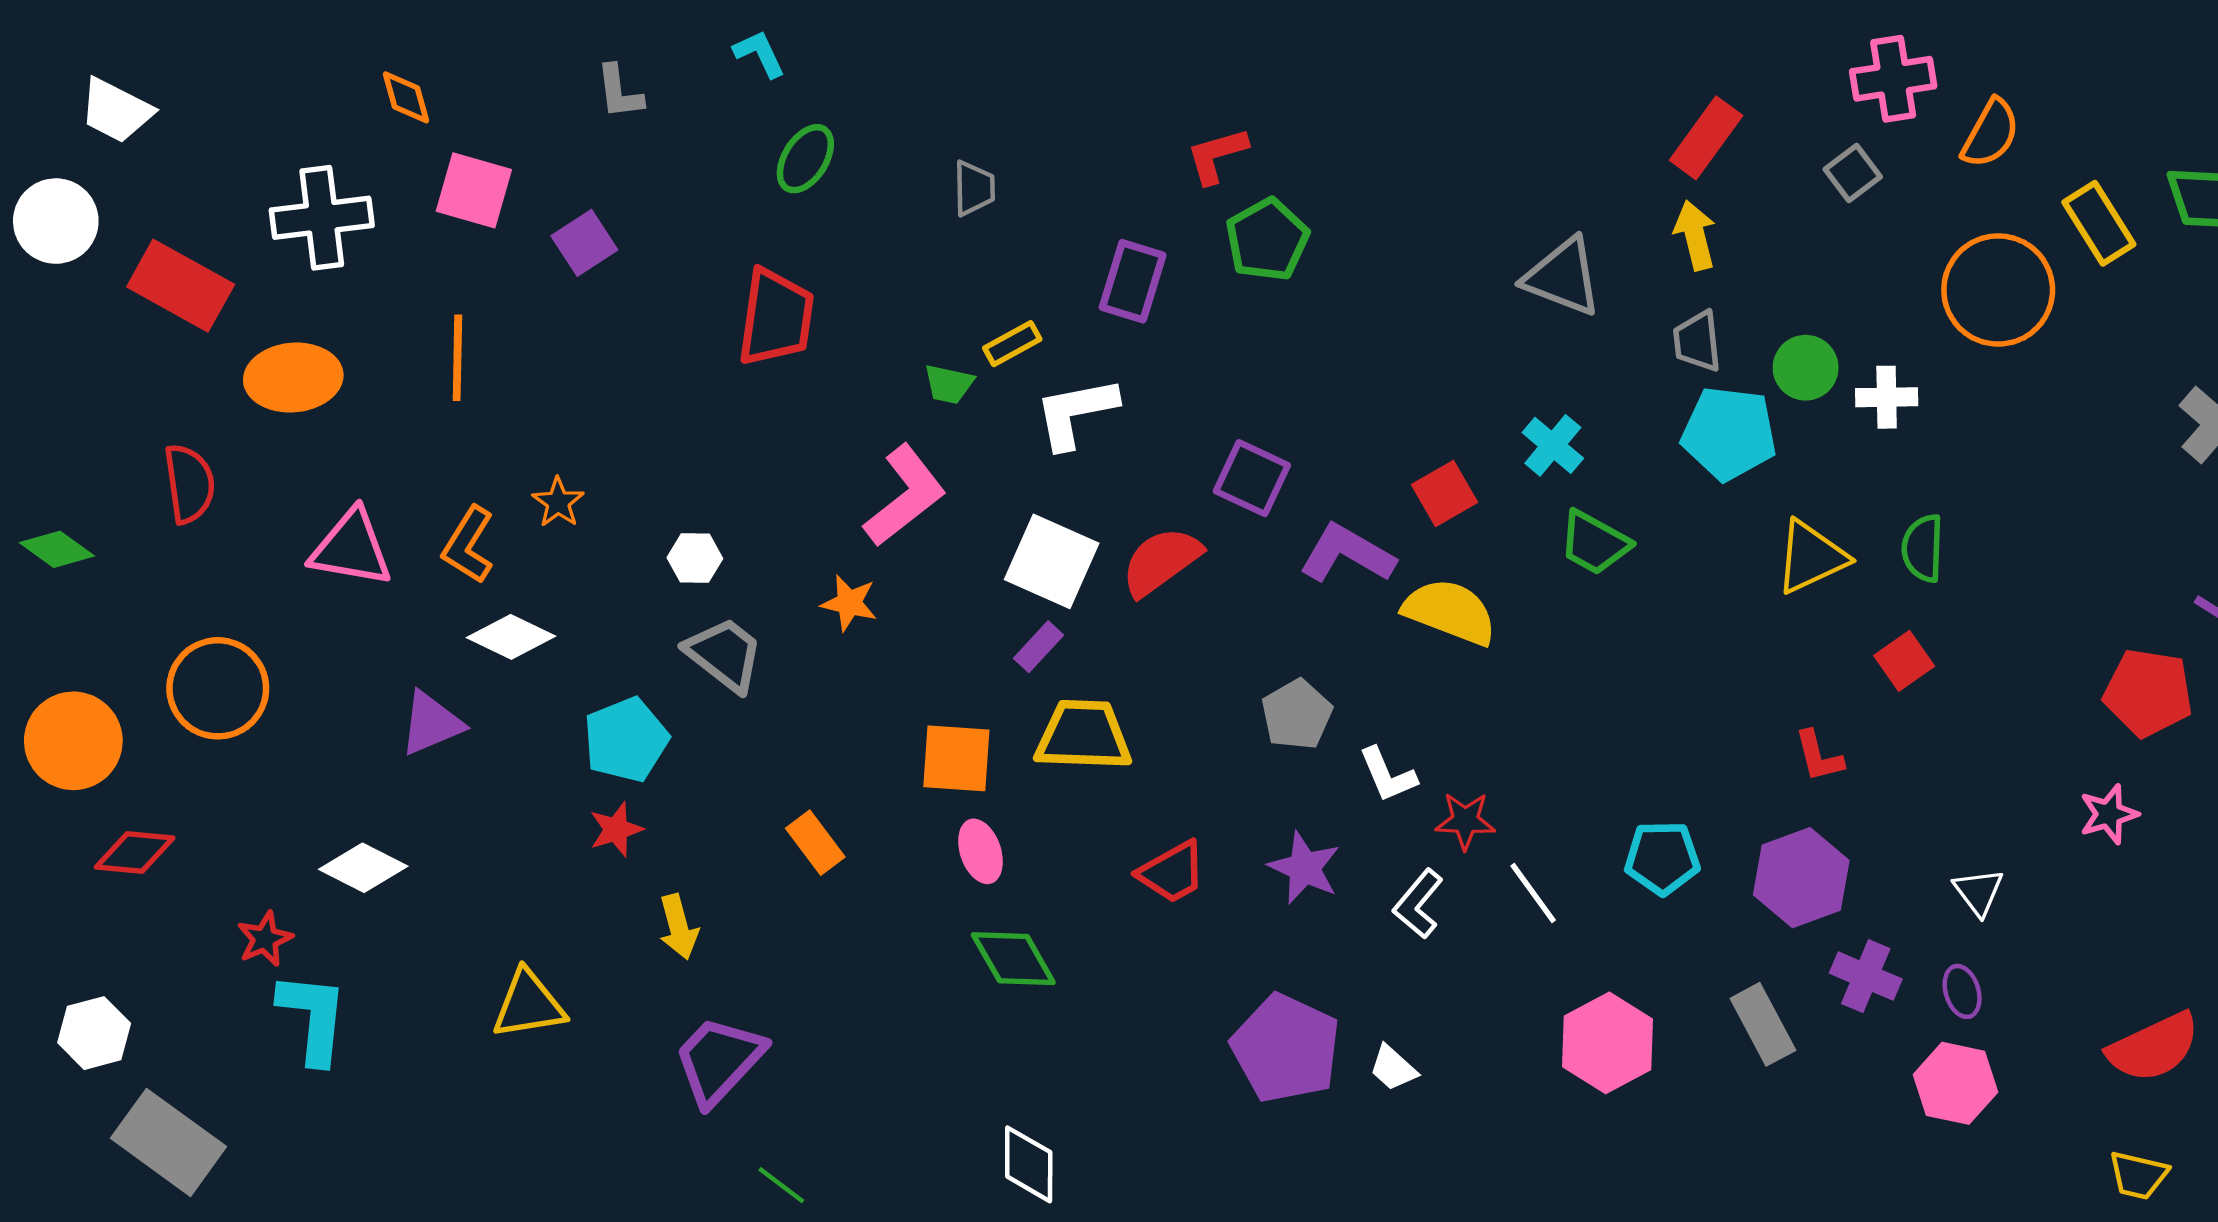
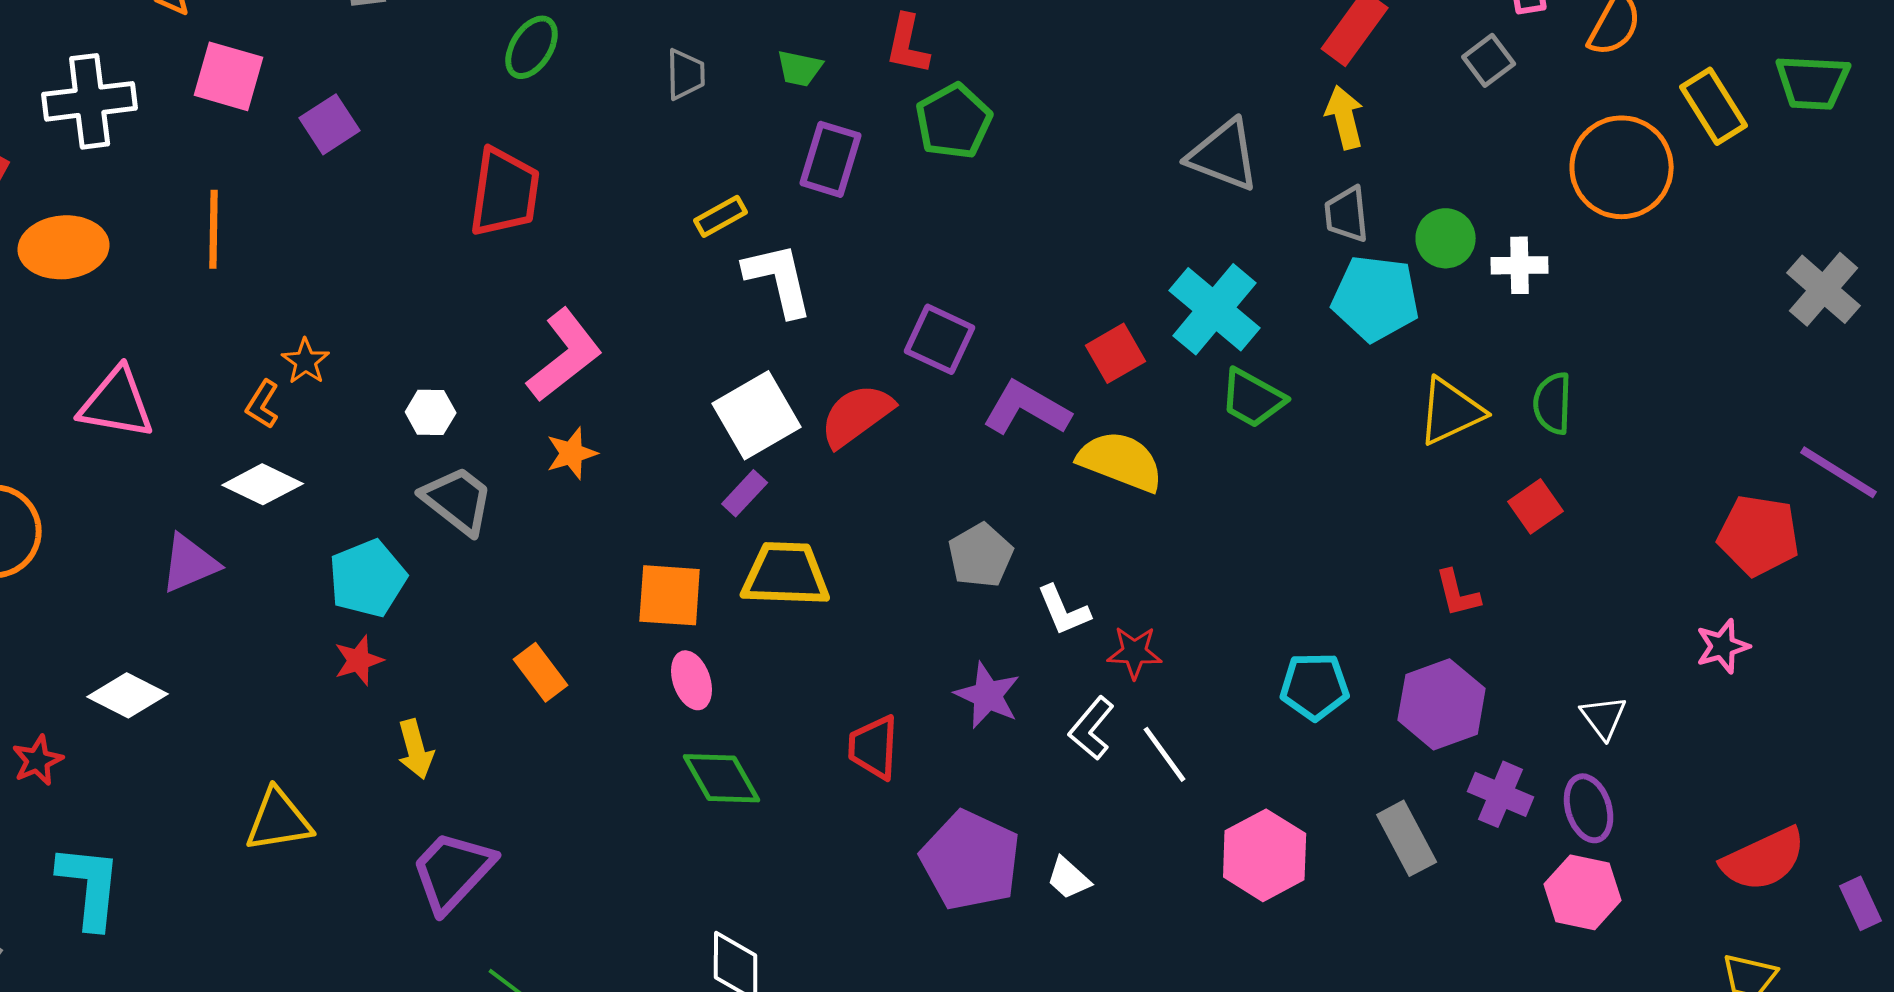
red L-shape: (1217, 155) -> (908, 44), turned -62
green trapezoid: (949, 384) -> (800, 68), moved
white L-shape: (1076, 413) -> (779, 279), turned 88
cyan cross: (1553, 445) -> (1215, 309), size x1.6
pink L-shape: (905, 496) -> (565, 355), moved
orange L-shape: (468, 545) -> (263, 404), moved, size x0.7
white square: (1052, 561) -> (757, 415), turned 36
orange star: (849, 603) -> (572, 453), turned -30
red trapezoid: (1172, 872) -> (874, 747), moved, turned 122
white line: (1533, 893) -> (1165, 754), moved
purple ellipse: (1962, 991) -> (1589, 808), size x1.4
cyan L-shape: (313, 1018) -> (90, 886), moved

